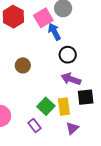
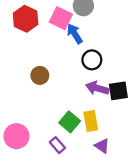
pink square: (43, 18) -> (61, 18), turned -30
black square: (86, 97) -> (118, 91), moved
purple triangle: (72, 128) -> (102, 146), turned -40

